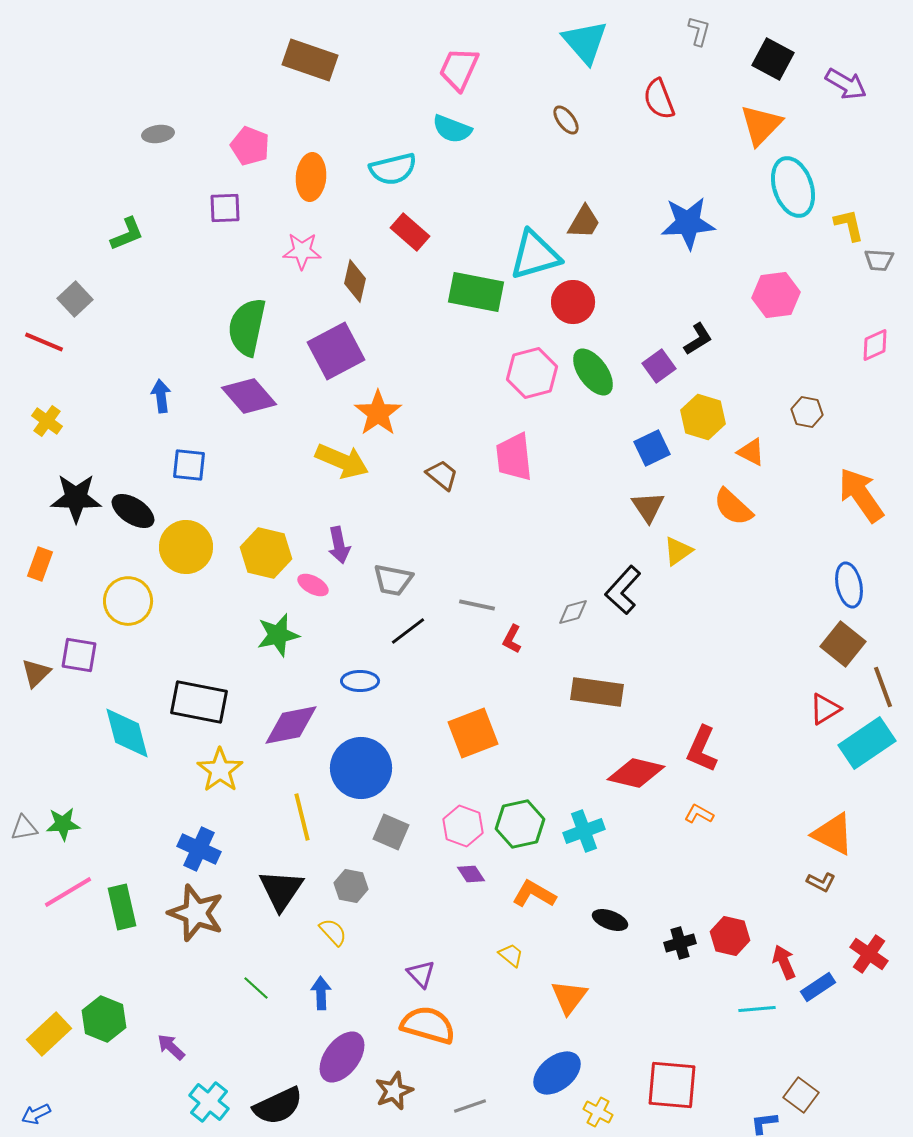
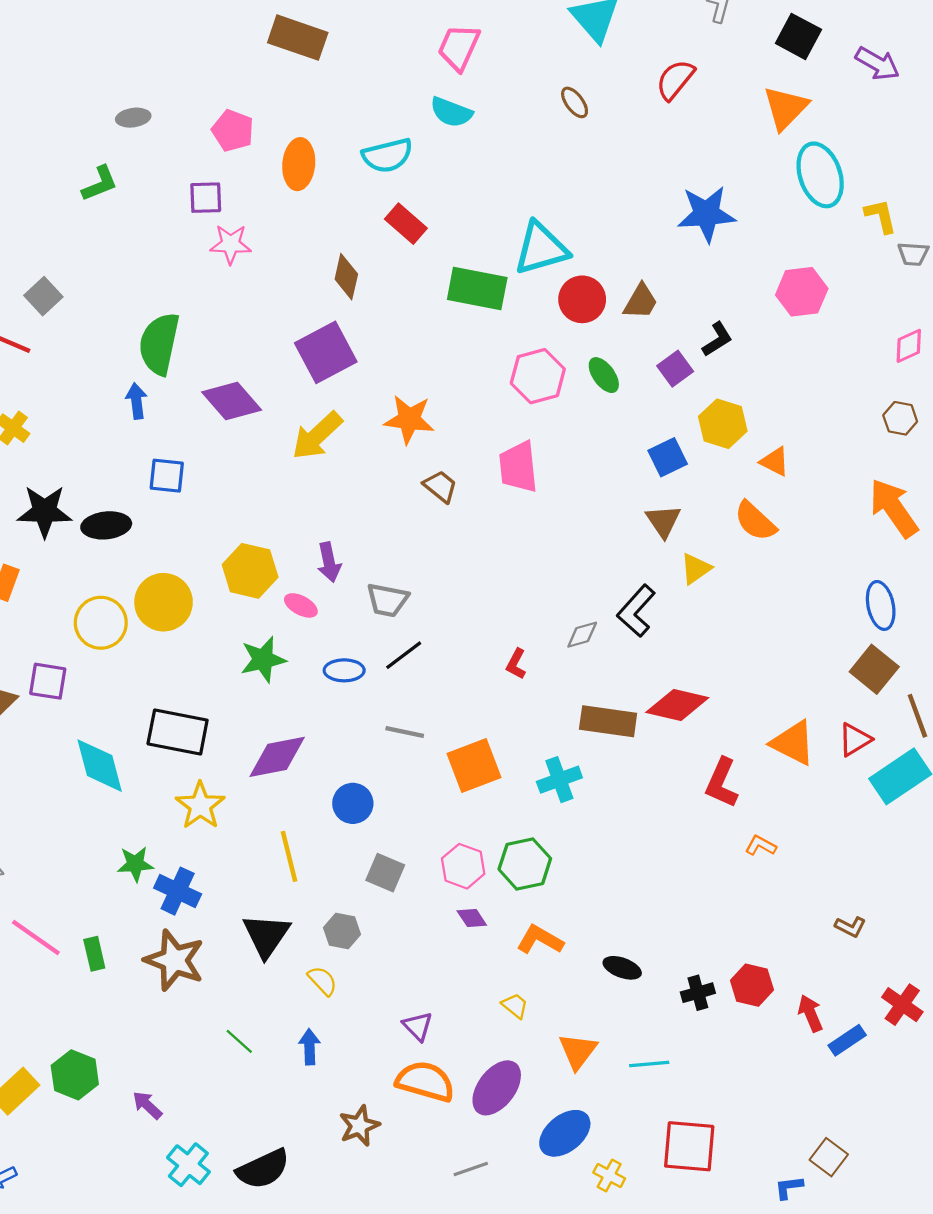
red semicircle: (659, 99) -> (675, 80), turned 60
brown trapezoid: (584, 222) -> (641, 301), moved
green L-shape: (127, 234) -> (100, 184), moved
pink star: (302, 251) -> (231, 244), moved
green semicircle: (247, 327) -> (159, 344), moved
green ellipse: (593, 372) -> (604, 375), size x0.7
brown hexagon: (807, 412) -> (900, 418), moved
orange star: (378, 413) -> (409, 419), moved, turned -30
yellow arrow: (342, 461) -> (317, 436), moved, turned 114
black ellipse: (133, 511) -> (106, 525), turned -39
yellow circle: (186, 547) -> (164, 602), moved
gray line: (477, 605) -> (405, 732), moved
blue ellipse: (360, 681) -> (344, 670), moved
blue circle: (361, 768) -> (353, 803), size x0.6
red diamond: (636, 773) -> (677, 705), moved
orange L-shape: (699, 814) -> (761, 846), moved
green star: (63, 824) -> (135, 864), moved
cyan cross: (584, 831) -> (559, 780), moved
orange triangle: (833, 834) -> (793, 743), moved
pink line: (68, 892) -> (36, 938), turned 66
green rectangle: (122, 907) -> (94, 954), size x0.7
cyan line: (757, 1009) -> (649, 1064), moved
purple ellipse: (342, 1057) -> (497, 1088), moved
brown star: (394, 1091) -> (359, 1126), moved

